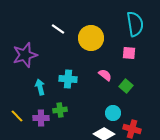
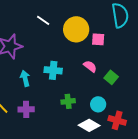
pink square: (129, 53) -> (98, 39), moved
green cross: (60, 110) -> (68, 101), moved

